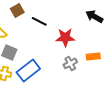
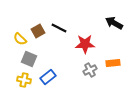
brown square: (17, 10) -> (38, 31), moved
blue rectangle: (28, 70) -> (48, 77), size x0.7

